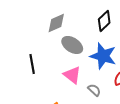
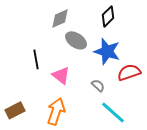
pink triangle: (72, 75) -> (61, 75), moved

